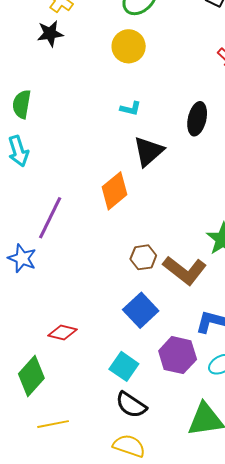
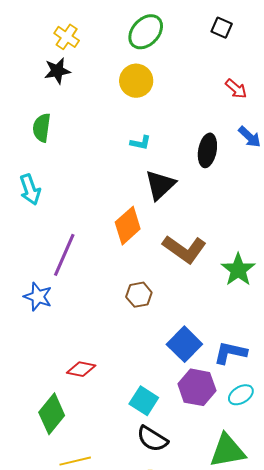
green semicircle: (22, 104) -> (42, 128), moved
brown hexagon: (143, 257) -> (139, 295), moved
brown L-shape: (185, 270) -> (184, 249), moved
blue square: (141, 310) -> (184, 344), moved

